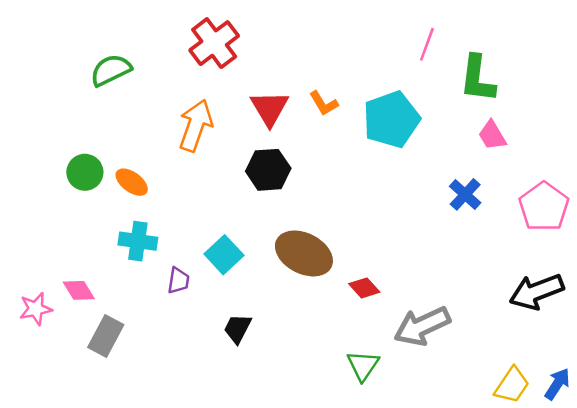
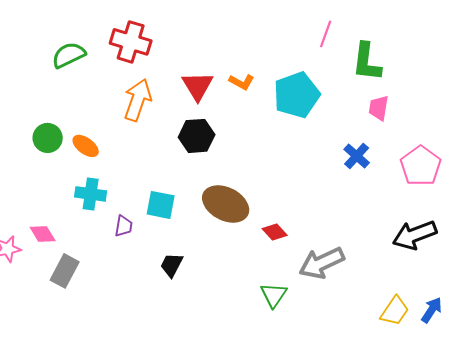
red cross: (214, 43) -> (131, 42), moved, turned -36
orange L-shape: (324, 103) -> (242, 82), turned -30
pink trapezoid: (492, 135) -> (379, 108), turned 40
cyan square: (224, 255) -> (161, 205), turned -36

